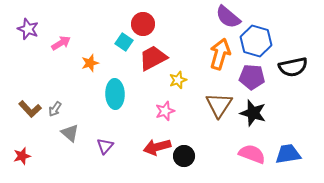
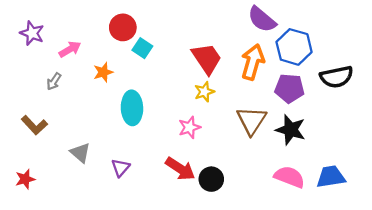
red circle: (143, 24) -> (123, 27), moved
red trapezoid: (153, 58) -> (207, 58), moved, turned 84
gray arrow: (55, 109) -> (54, 81), moved
red arrow: (157, 147) -> (180, 169), turned -132

